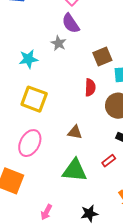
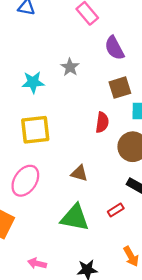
purple semicircle: (71, 23) -> (114, 48), moved
yellow square: (34, 99) -> (35, 130), turned -32
pink arrow: (46, 212) -> (37, 263), turned 70

